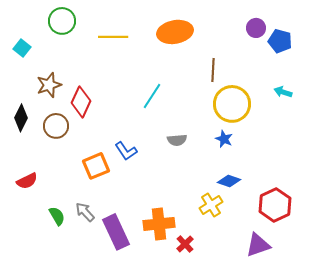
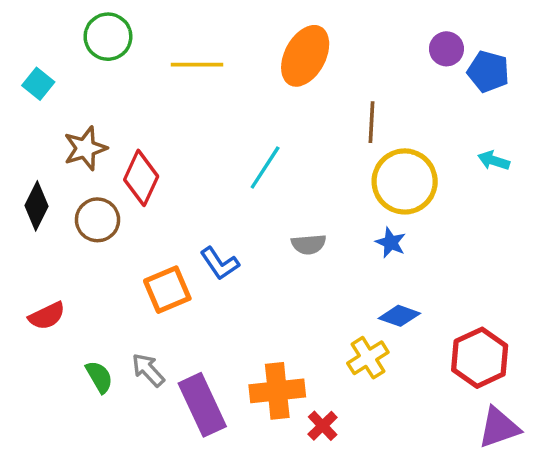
orange ellipse: (175, 32) -> (305, 56), turned -52
purple triangle: (258, 245) -> (499, 428), moved

